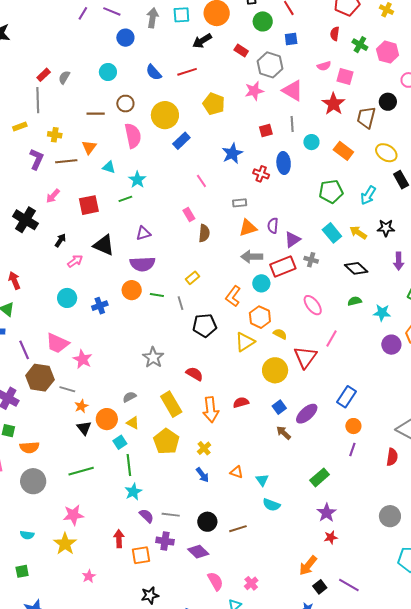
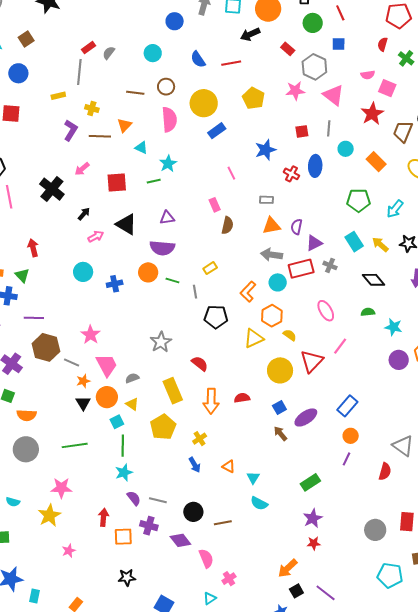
pink trapezoid: (57, 343) -> (107, 365), moved, turned -150
purple line: (24, 350) -> (34, 318), turned -72
pink semicircle: (215, 581) -> (206, 558), moved

